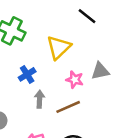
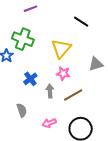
blue cross: (27, 74) -> (30, 79), moved
pink star: (75, 80) -> (63, 73), moved

